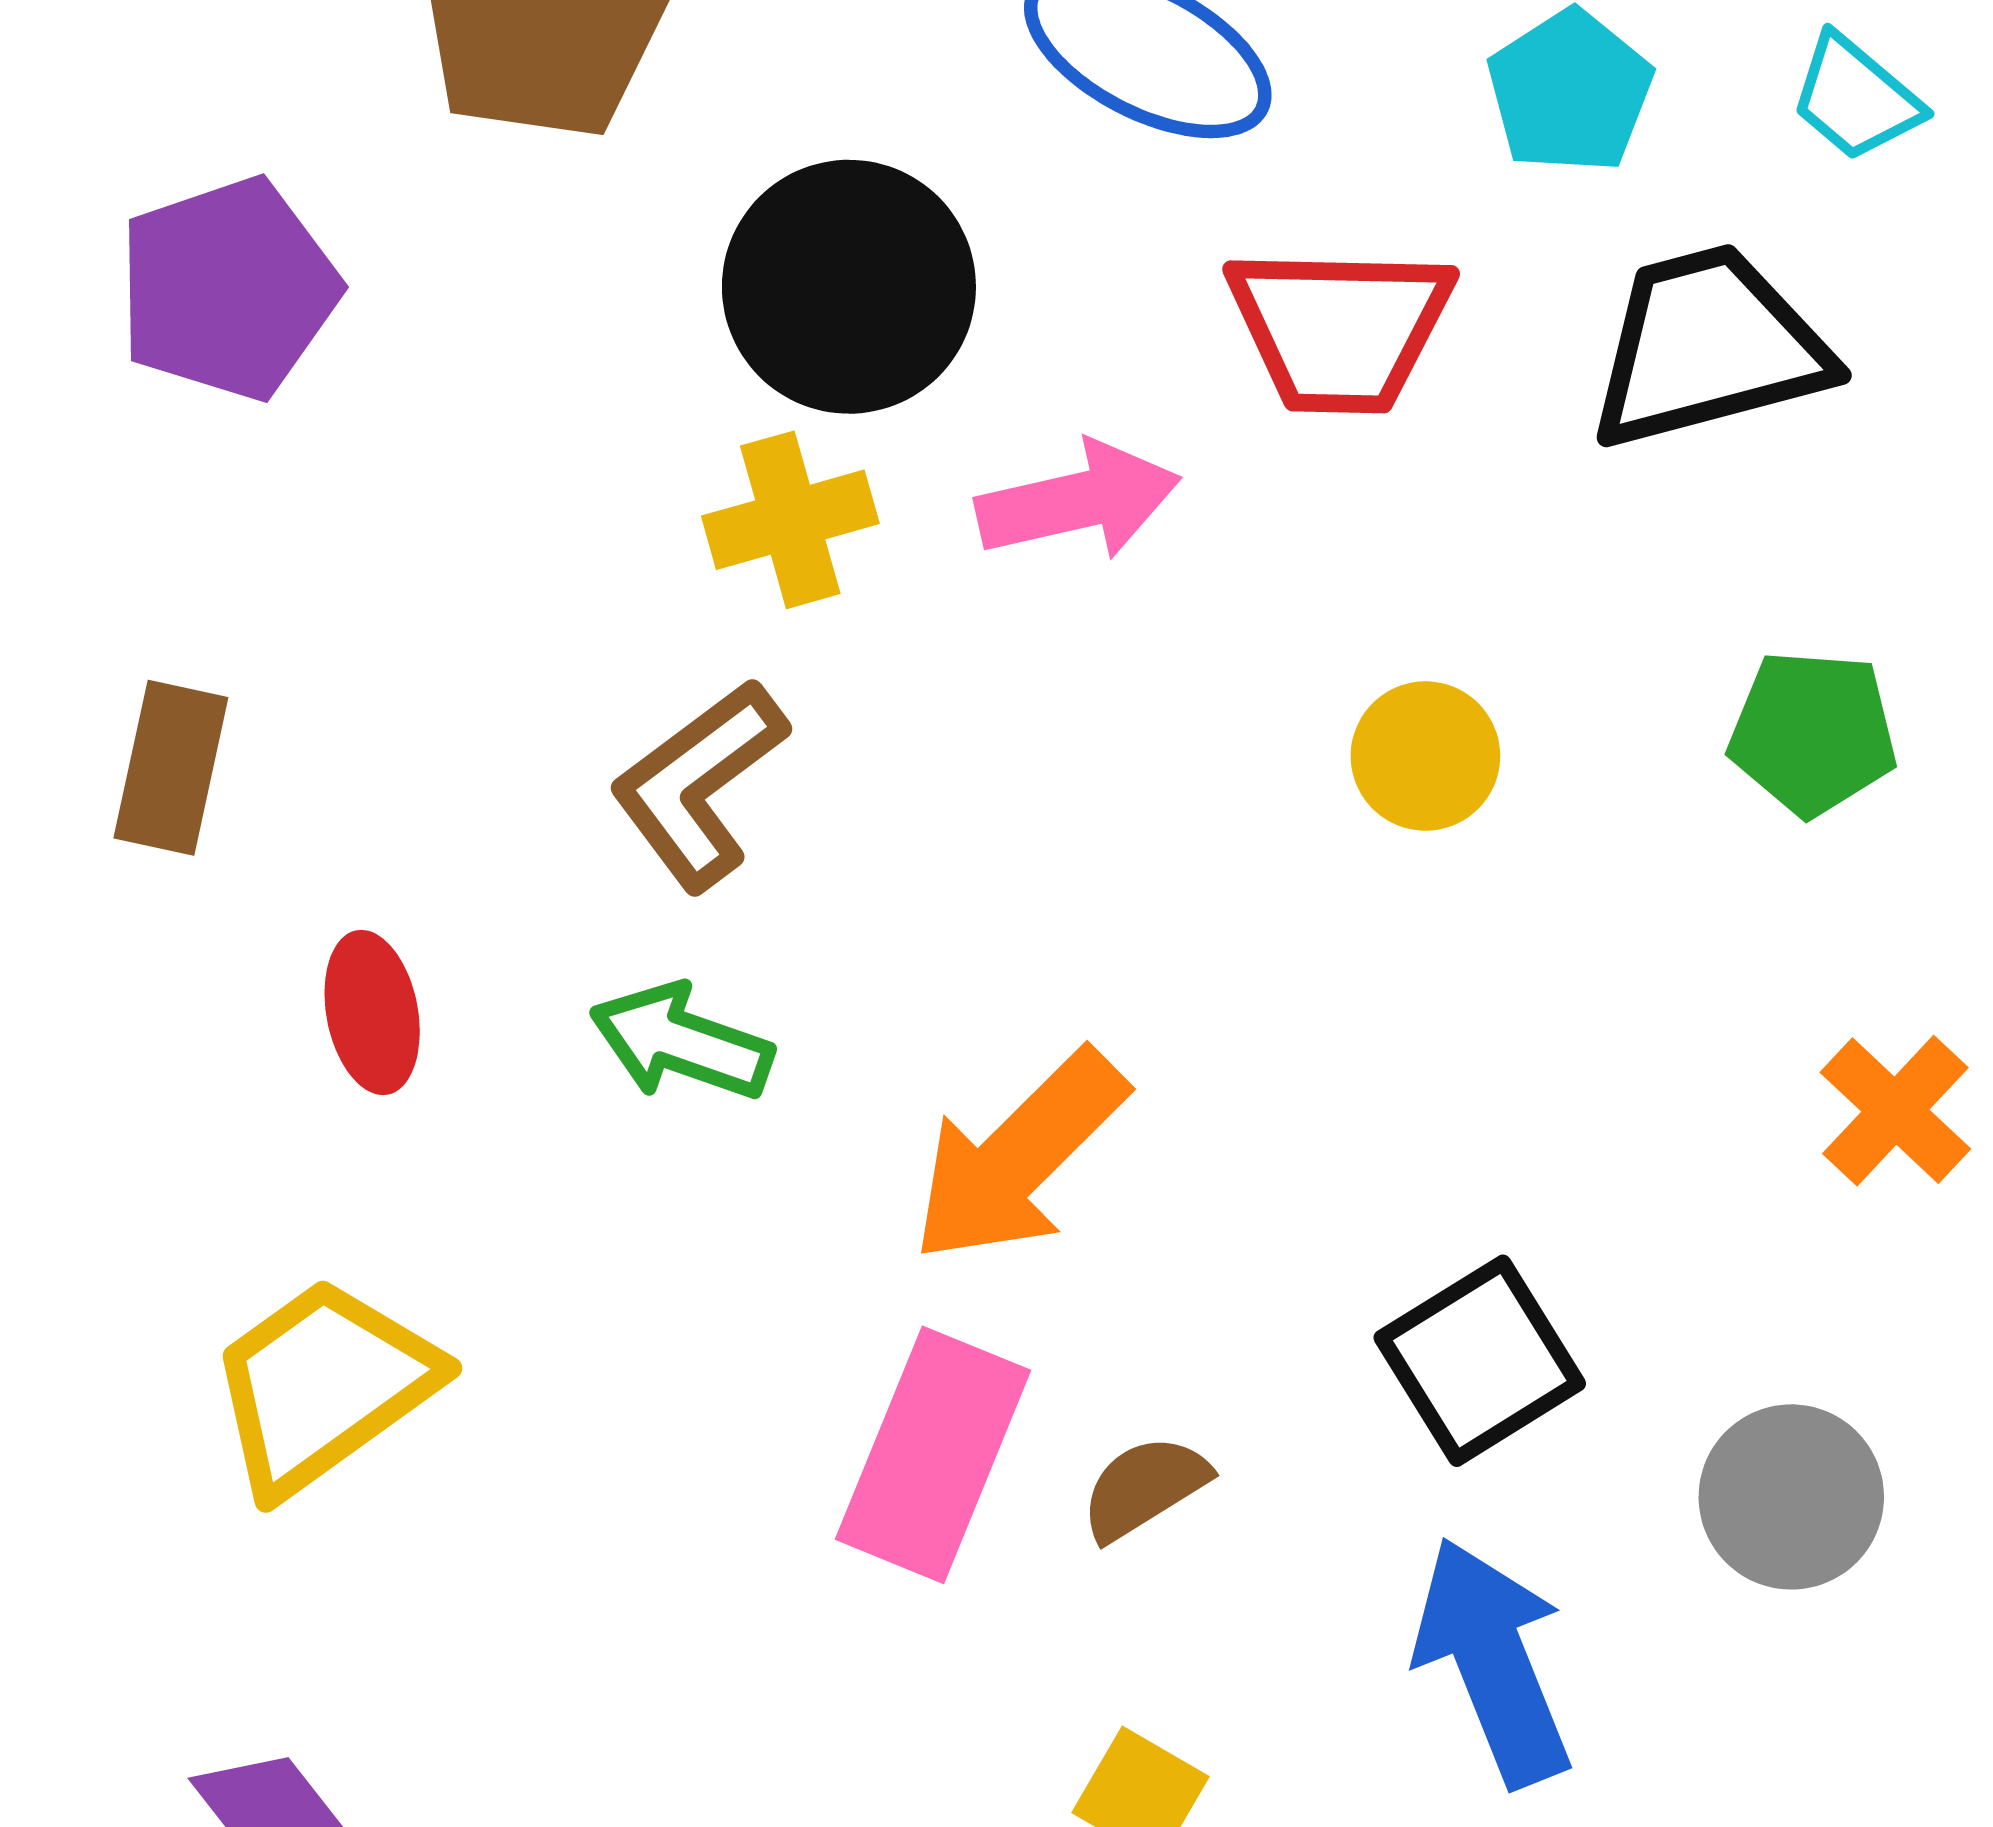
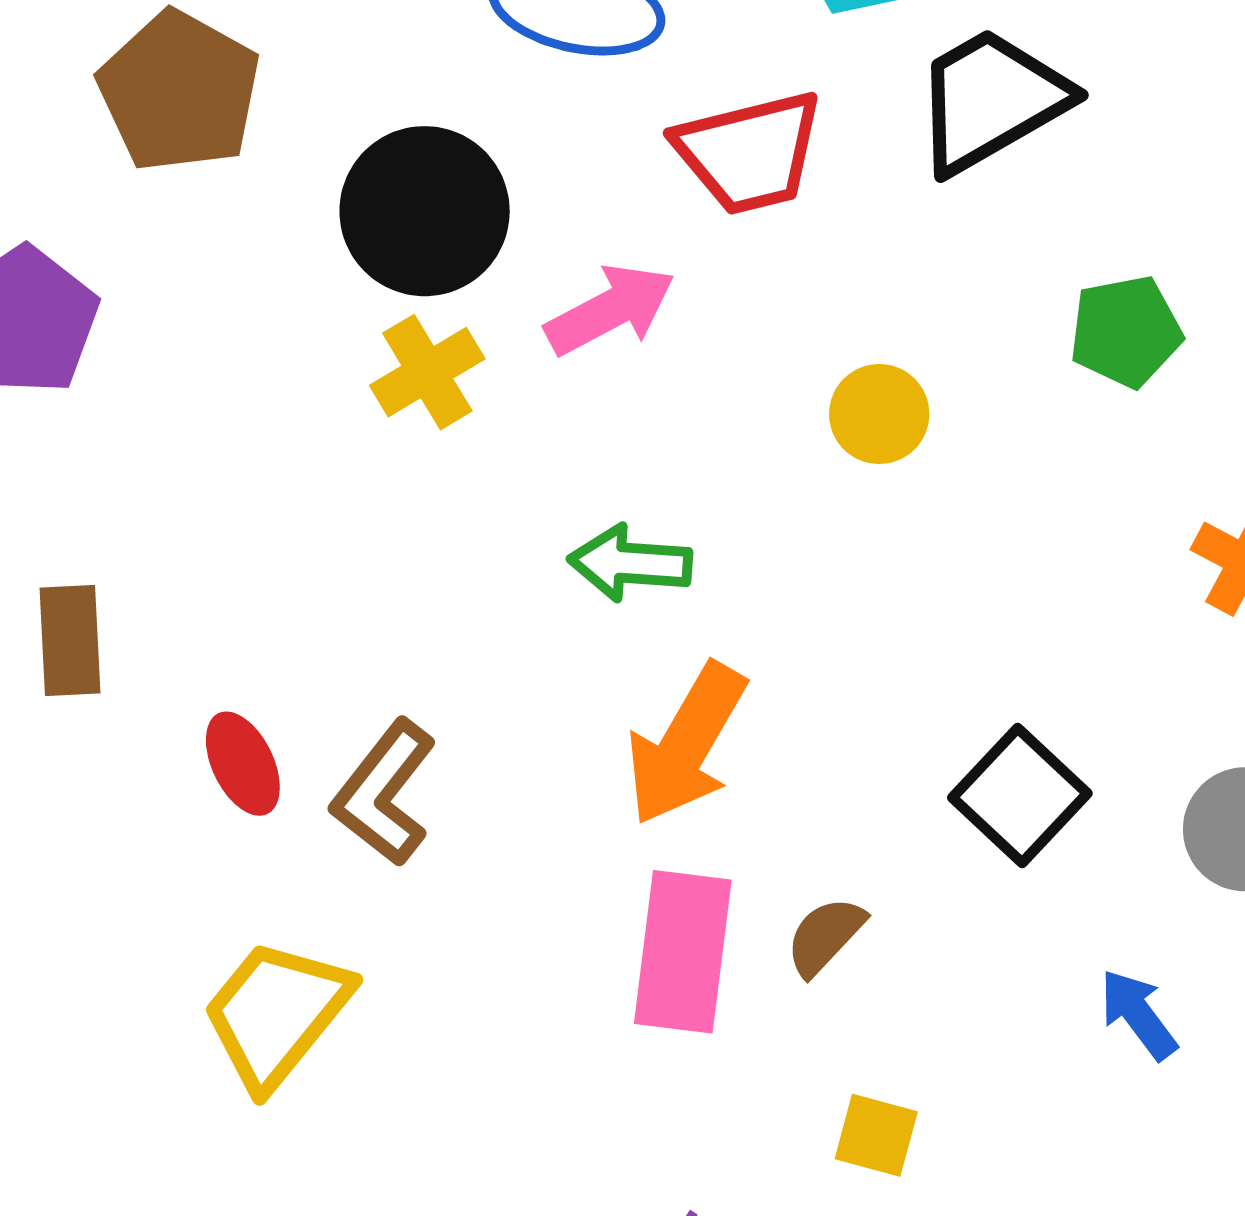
brown L-shape: (699, 784) -> (384, 793), moved
green arrow: (681, 1042) -> (630, 563), moved
blue arrow: (1493, 1662) -> (1138, 1014), moved, size x0.6

